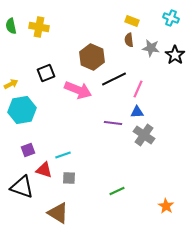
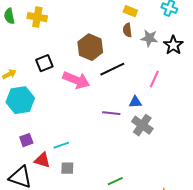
pink line: (138, 89) -> (154, 79), moved

